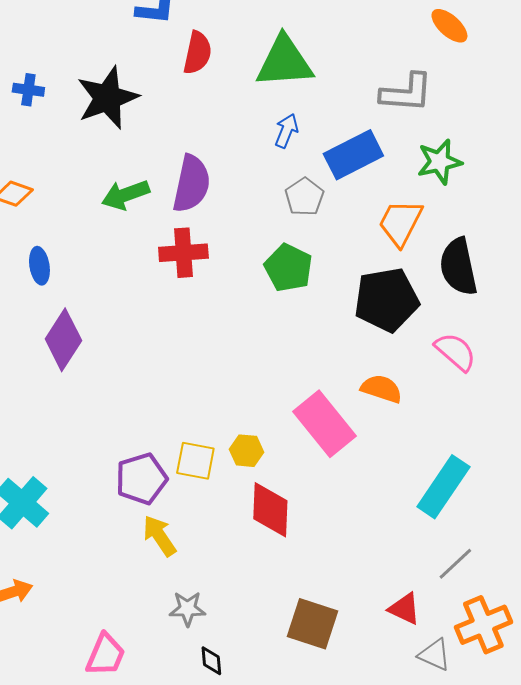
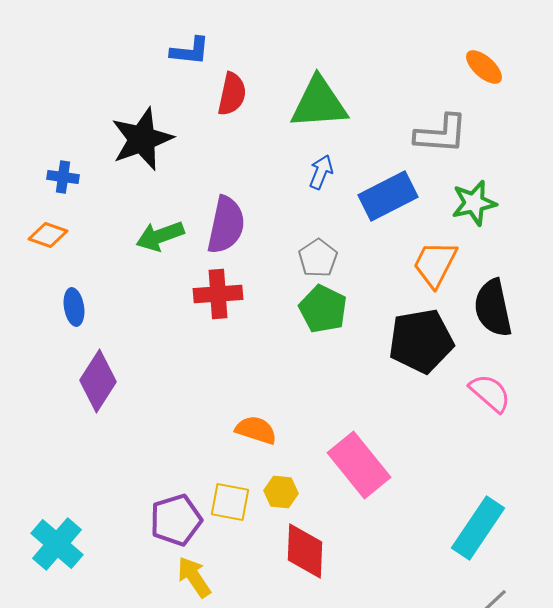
blue cross: (28, 90) -> (63, 177), moved
gray pentagon: (304, 197) -> (318, 258), moved
orange semicircle: (381, 389) -> (256, 430), moved

